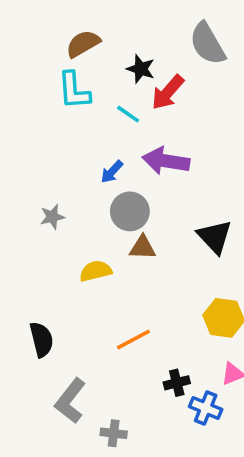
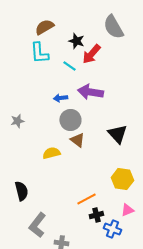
blue arrow: (112, 172) -> (60, 98), turned 40
gray star: (52, 217) -> (17, 121), moved
brown triangle: (142, 247) -> (77, 140), turned 35
orange line: (133, 339) -> (86, 199), moved

